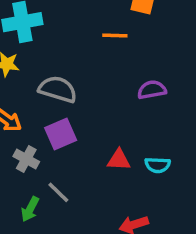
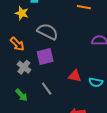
gray line: (58, 192) -> (47, 89), moved
green arrow: (30, 209) -> (22, 95), turned -80

